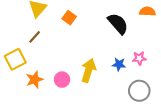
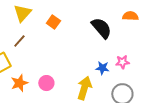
yellow arrow: (88, 70) -> (84, 88), moved

